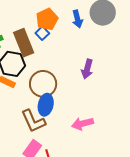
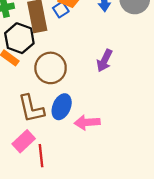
blue ellipse: (46, 105) -> (62, 107), moved

